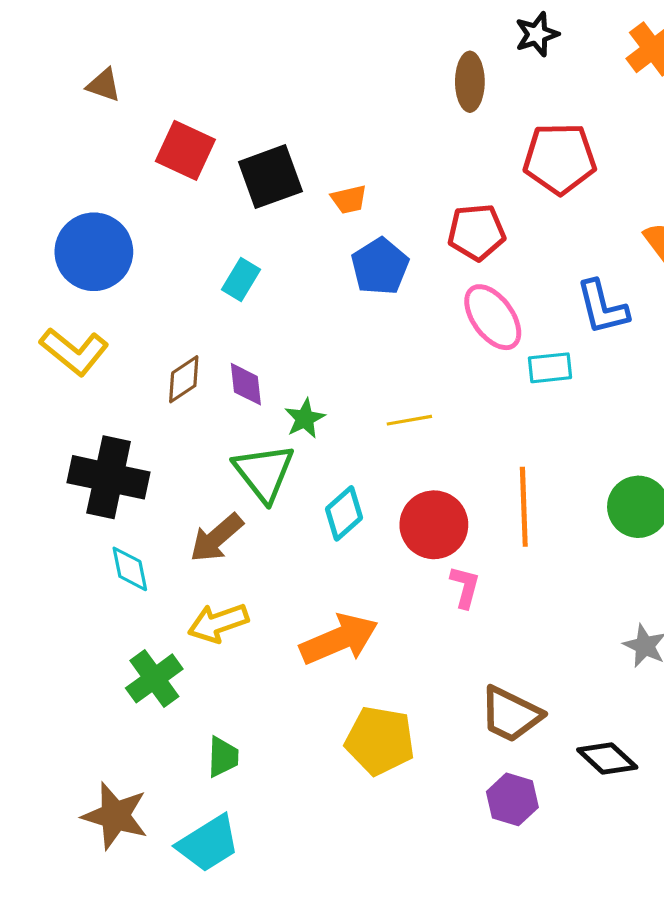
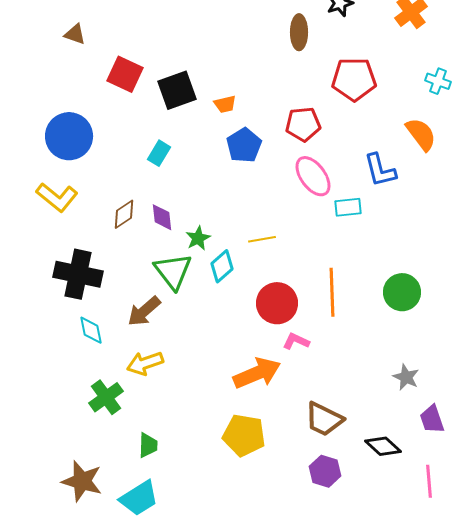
cyan diamond: (344, 513) -> (222, 266), moved
pink L-shape: (465, 587) -> (296, 341), turned -80
orange arrow: (339, 639) -> (257, 373), moved

